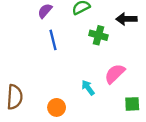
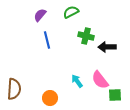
black arrow: (126, 19) -> (107, 47), moved
pink semicircle: (115, 74) -> (100, 80), moved, turned -84

